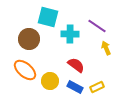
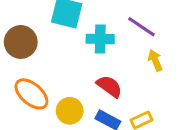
brown circle: (29, 39) -> (21, 42), moved

